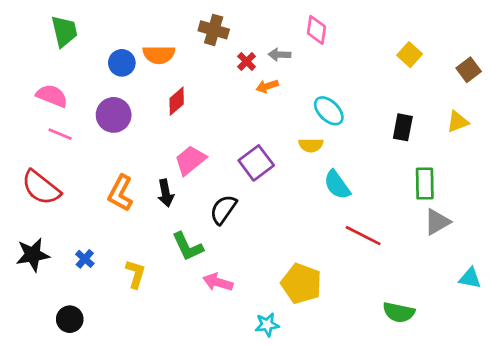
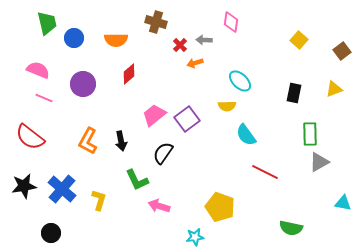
blue circle: (122, 63) -> (74, 38), moved
pink trapezoid: (190, 160) -> (154, 115), moved
blue cross: (85, 259) -> (62, 189), size x2.0

